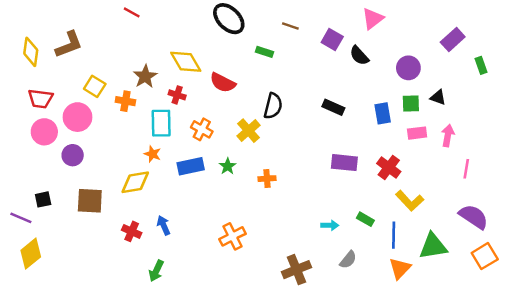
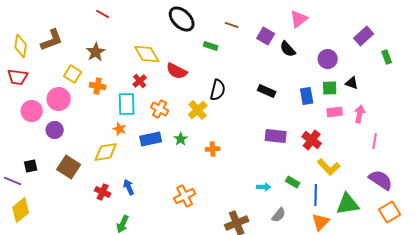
brown star: (145, 76) -> (96, 52), moved
red cross: (177, 95) -> (140, 81), turned 32
red trapezoid: (41, 99) -> (18, 77), moved
brown square: (90, 201) -> (69, 167), turned 30

